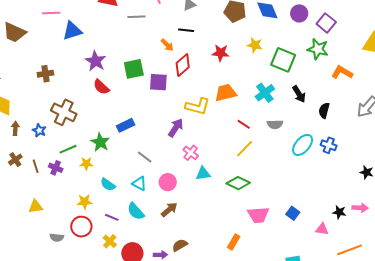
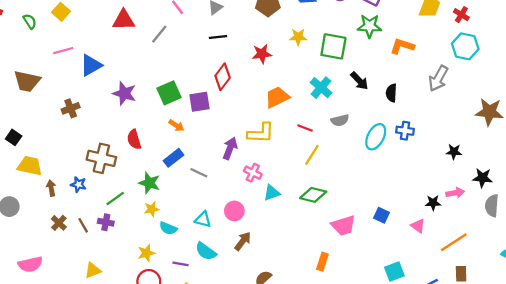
gray line: (136, 17) -> (159, 34), turned -36
orange arrow: (167, 45) -> (176, 125), moved
brown cross: (45, 74) -> (71, 108), moved
red semicircle: (101, 87) -> (134, 139), moved, turned 42
yellow L-shape: (198, 106) -> (261, 133), moved
gray line: (145, 157) -> (199, 173), moved
yellow star: (86, 164) -> (152, 209), moved
pink triangle: (322, 229) -> (418, 226), turned 40

